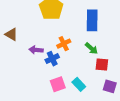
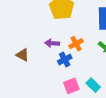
brown triangle: (11, 34) -> (23, 55), moved
purple arrow: (36, 50) -> (52, 43), moved

